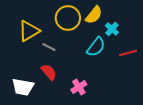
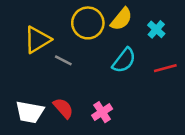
cyan cross: (112, 29) -> (156, 29), moved
red semicircle: (49, 72) -> (63, 108), moved

